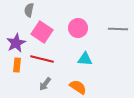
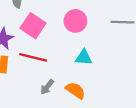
gray arrow: (45, 84) -> (47, 87), moved

